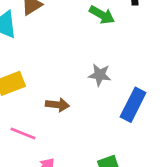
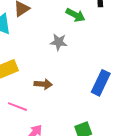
gray star: (100, 75) -> (59, 42), moved

